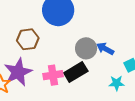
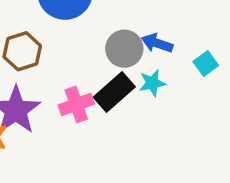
cyan star: (117, 83) -> (152, 83), moved

